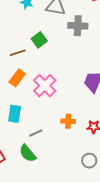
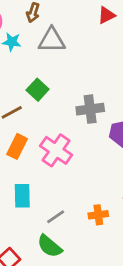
gray cross: (78, 26) -> (90, 109), moved
orange cross: (68, 121) -> (98, 215), moved

